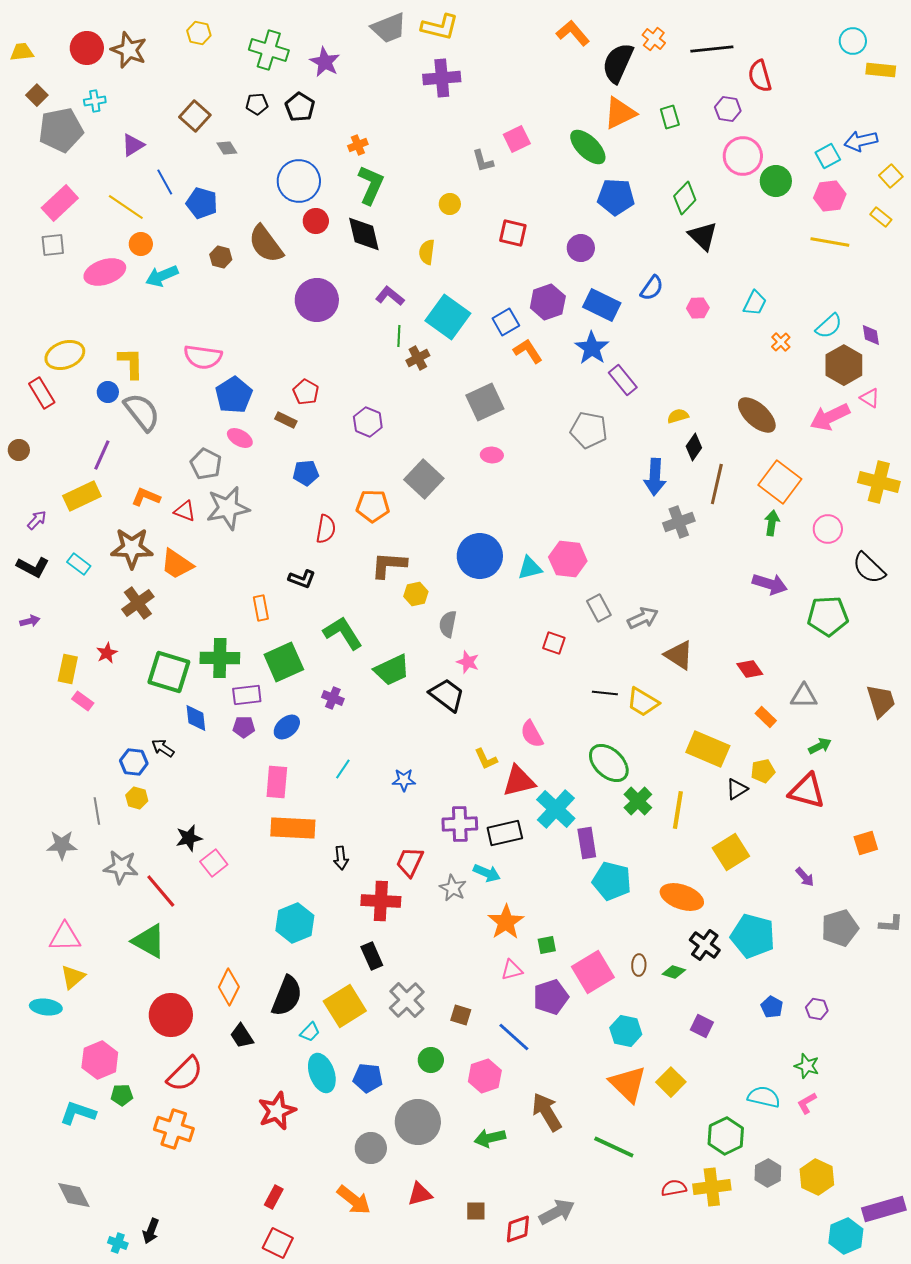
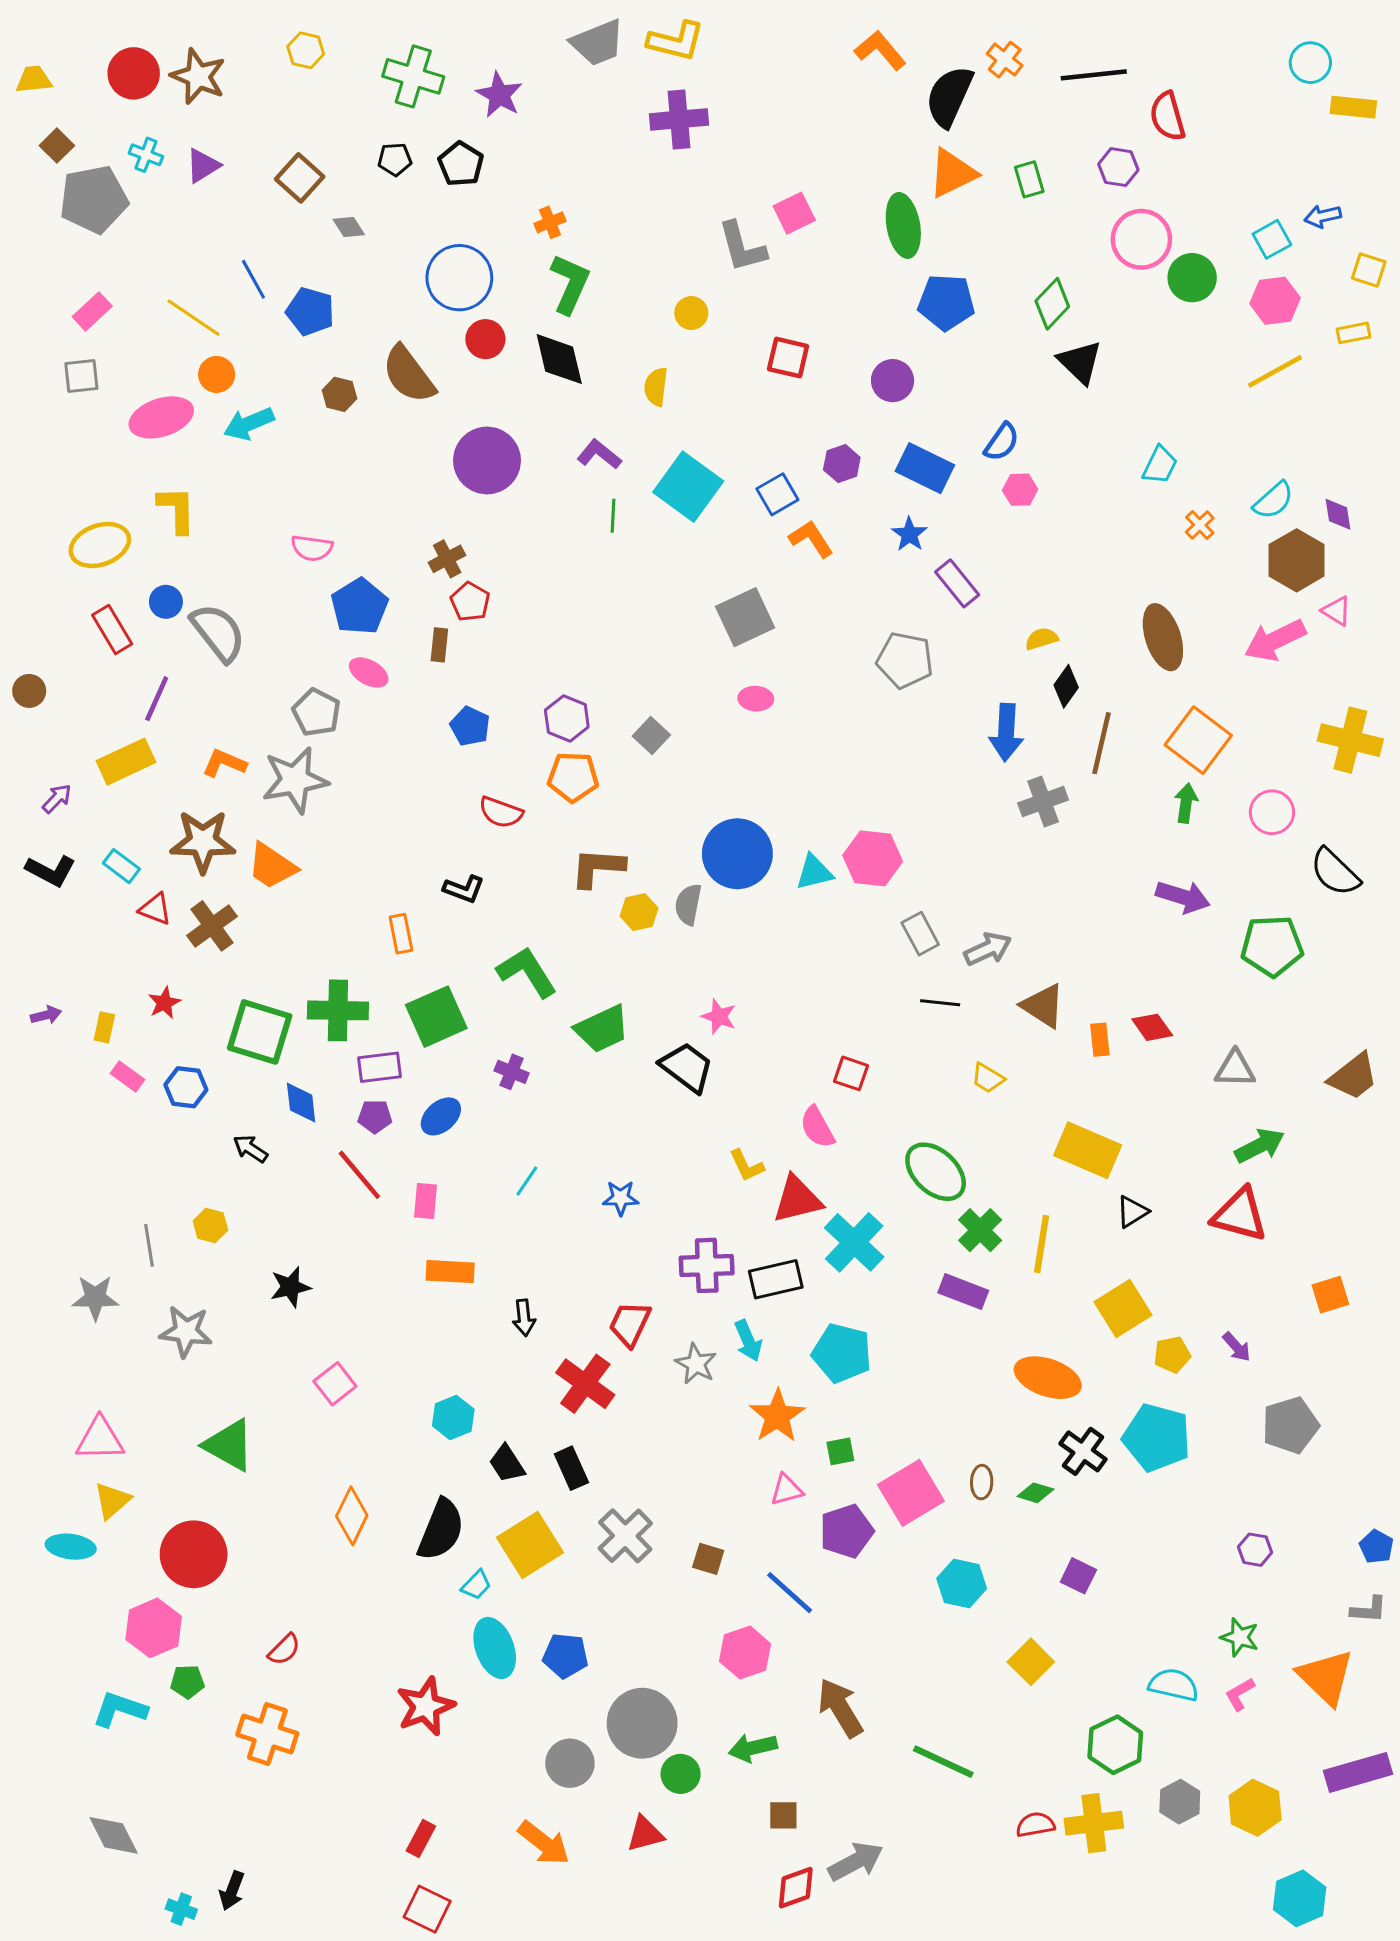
cyan cross: (95, 101) -> (146, 155), turned 30
blue arrow: (861, 141) -> (1323, 216), size x0.7
purple triangle: (133, 145) -> (203, 166), moved
green ellipse: (588, 147) -> (903, 225), turned 36
gray L-shape: (483, 161) -> (742, 247), size x1.5
yellow square: (891, 176) -> (1369, 270), turned -30
pink rectangle: (60, 203) -> (92, 311), size x0.7
yellow rectangle: (881, 217) -> (1353, 333), turned -50
yellow line: (830, 242) -> (1275, 371), turned -39
purple hexagon: (548, 302) -> (842, 464), size x0.7
pink hexagon: (698, 308) -> (1020, 490), moved
blue star: (592, 348) -> (909, 534), size x0.7
pink semicircle: (203, 357) -> (312, 548), size x0.7
brown cross: (418, 358) -> (447, 559), moved
yellow L-shape: (131, 363) -> (177, 510), moved
red rectangle: (42, 393) -> (112, 629), moved
brown ellipse: (757, 415) -> (1163, 637), turned 30
brown rectangle: (286, 420) -> (439, 645), turned 70
purple hexagon: (368, 422) -> (567, 719), moved
blue pentagon: (306, 473) -> (470, 726), turned 30
gray square: (424, 479) -> (651, 735), size x0.6
gray star: (228, 508) -> (295, 780), moved
red triangle: (185, 511) -> (155, 909), moved
red semicircle: (326, 529) -> (501, 812), turned 100
purple arrow: (30, 621) -> (46, 1015), moved
gray semicircle: (448, 624) -> (688, 904), moved
red square: (554, 643) -> (851, 1073), moved
yellow rectangle: (68, 669) -> (104, 1027), size x0.7
black line: (605, 693) -> (940, 1003), moved
brown trapezoid: (881, 701) -> (1353, 1076), turned 69
yellow trapezoid: (643, 702) -> (988, 1078), size x0.7
orange rectangle: (766, 717) -> (1100, 1040), moved, turned 40
green arrow: (820, 746) -> (1260, 1146), size x1.4
blue hexagon: (134, 762) -> (186, 1087), moved
yellow pentagon: (763, 771) -> (1172, 1355), moved
pink rectangle: (277, 782) -> (426, 1201), size x0.7
orange rectangle: (293, 828) -> (450, 1272), size x0.7
purple rectangle: (587, 843) -> (963, 1292), moved, turned -60
pink square: (214, 863) -> (335, 1384), moved
cyan arrow: (487, 873) -> (748, 1341), turned 44
cyan pentagon: (612, 881) -> (842, 1353), moved
red line: (161, 891) -> (359, 1175), moved
red cross: (381, 901) -> (585, 1384), turned 33
cyan hexagon: (295, 923) -> (453, 1418), size x0.7
gray L-shape: (891, 924) -> (1369, 1610), moved
blue pentagon: (772, 1007) -> (1376, 1547), moved
red circle: (171, 1015) -> (194, 1554), moved
black trapezoid: (242, 1036) -> (507, 1464), moved
green circle: (431, 1060) -> (681, 1774), moved
red semicircle: (185, 1074) -> (284, 1650), size x0.6
orange triangle: (628, 1084) -> (1326, 1677), moved
purple rectangle: (884, 1209) -> (1358, 1772), moved
brown square: (476, 1211) -> (783, 1815), moved

